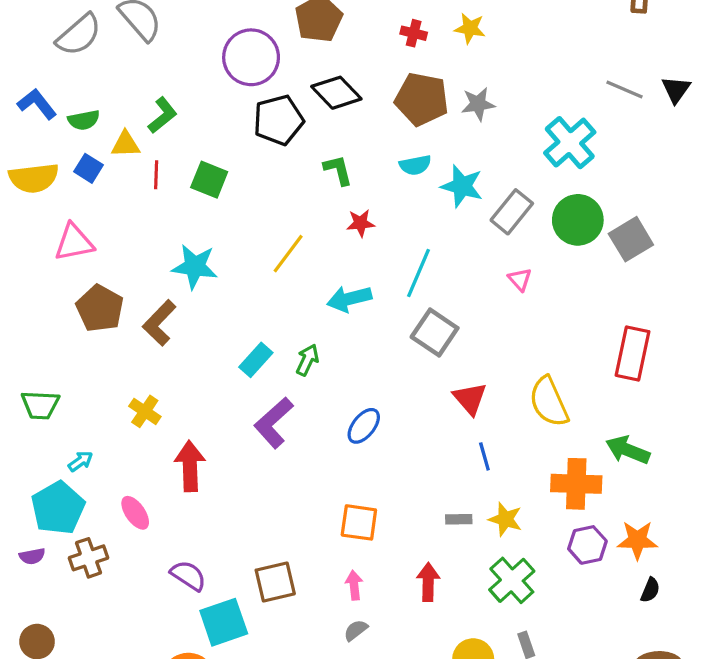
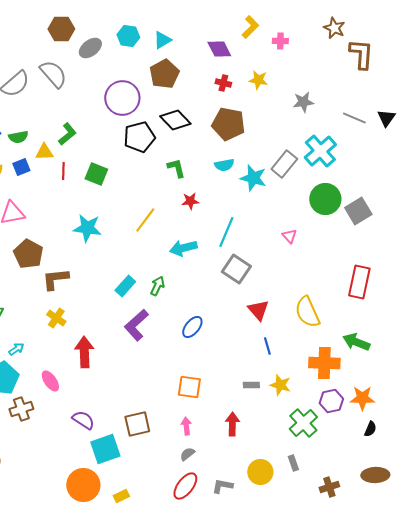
gray star: (478, 104) -> (303, 102), moved
blue square: (89, 168) -> (21, 167), turned 36
gray rectangle: (512, 212) -> (284, 164), moved
brown L-shape: (159, 323) -> (55, 279), moved, turned 40
green cross: (512, 580) -> (303, 423), moved

